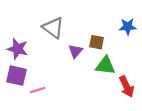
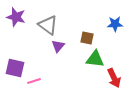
purple star: (18, 49) -> (16, 17), moved
purple triangle: (75, 51) -> (58, 46), moved

